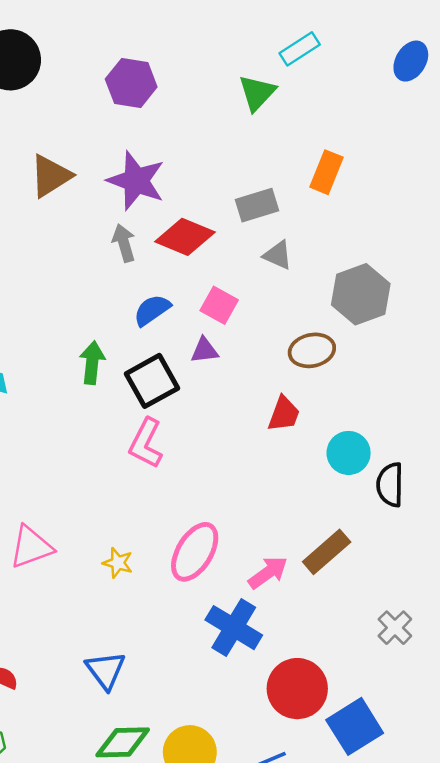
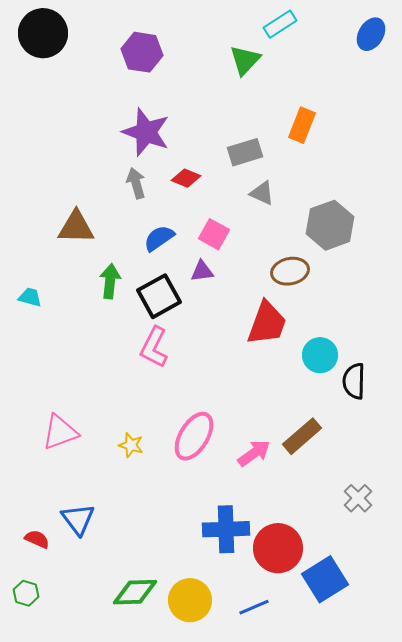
brown triangle: (51, 176) -> (76, 227), moved, turned 33
red diamond: (185, 237) -> (186, 178), size x0.6
red trapezoid: (284, 414) -> (267, 323), size x1.5
blue cross: (234, 628) -> (226, 529), moved, turned -33
blue triangle: (106, 670) -> (78, 519), moved

